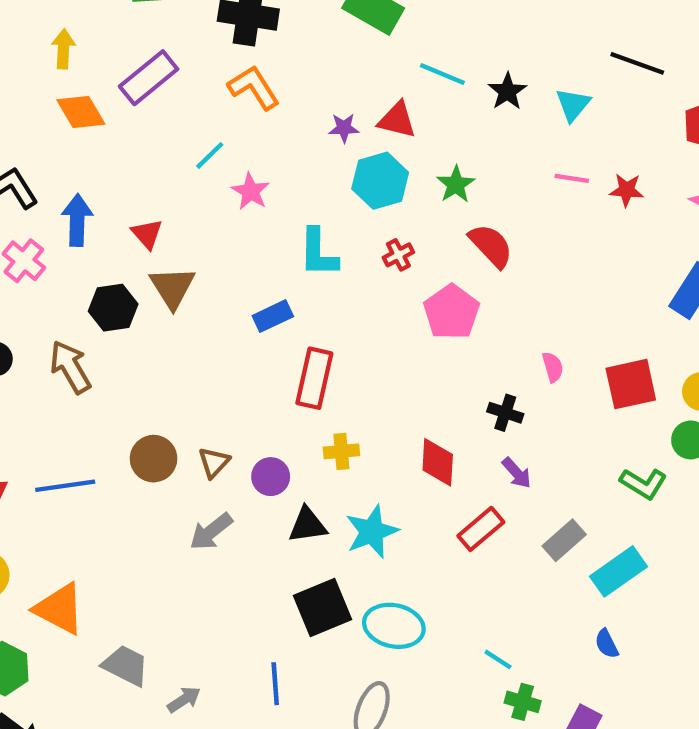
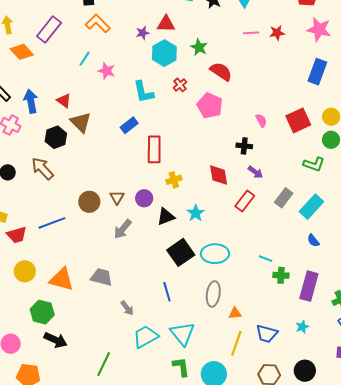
cyan star: (372, 532) -> (196, 213), size x0.7
gray trapezoid: (126, 666) -> (101, 277), moved
gray arrow: (184, 700) -> (127, 308), turned 98

